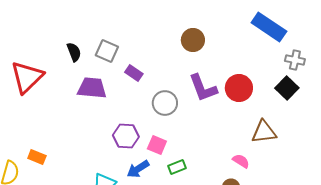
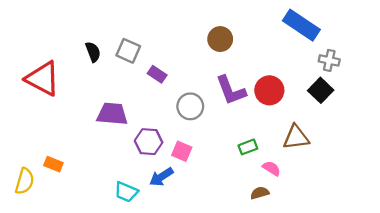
red triangle: (27, 77) -> (43, 79), turned -48
purple trapezoid: (92, 88) -> (112, 114), moved
green rectangle: (177, 167) -> (248, 147), moved

